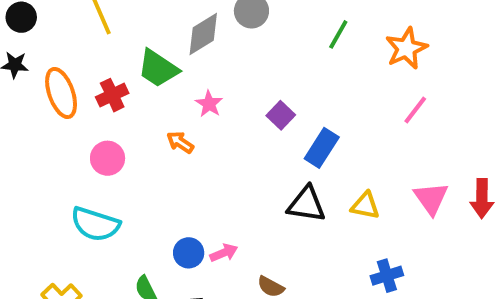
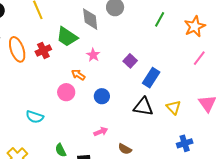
gray diamond: (203, 34) -> (90, 19), turned -65
pink circle: (108, 158) -> (66, 92), moved
yellow triangle: (365, 206) -> (174, 107), turned 35
cyan semicircle: (95, 224) -> (35, 117), size x0.7
blue circle: (189, 253) -> (102, 96), moved

